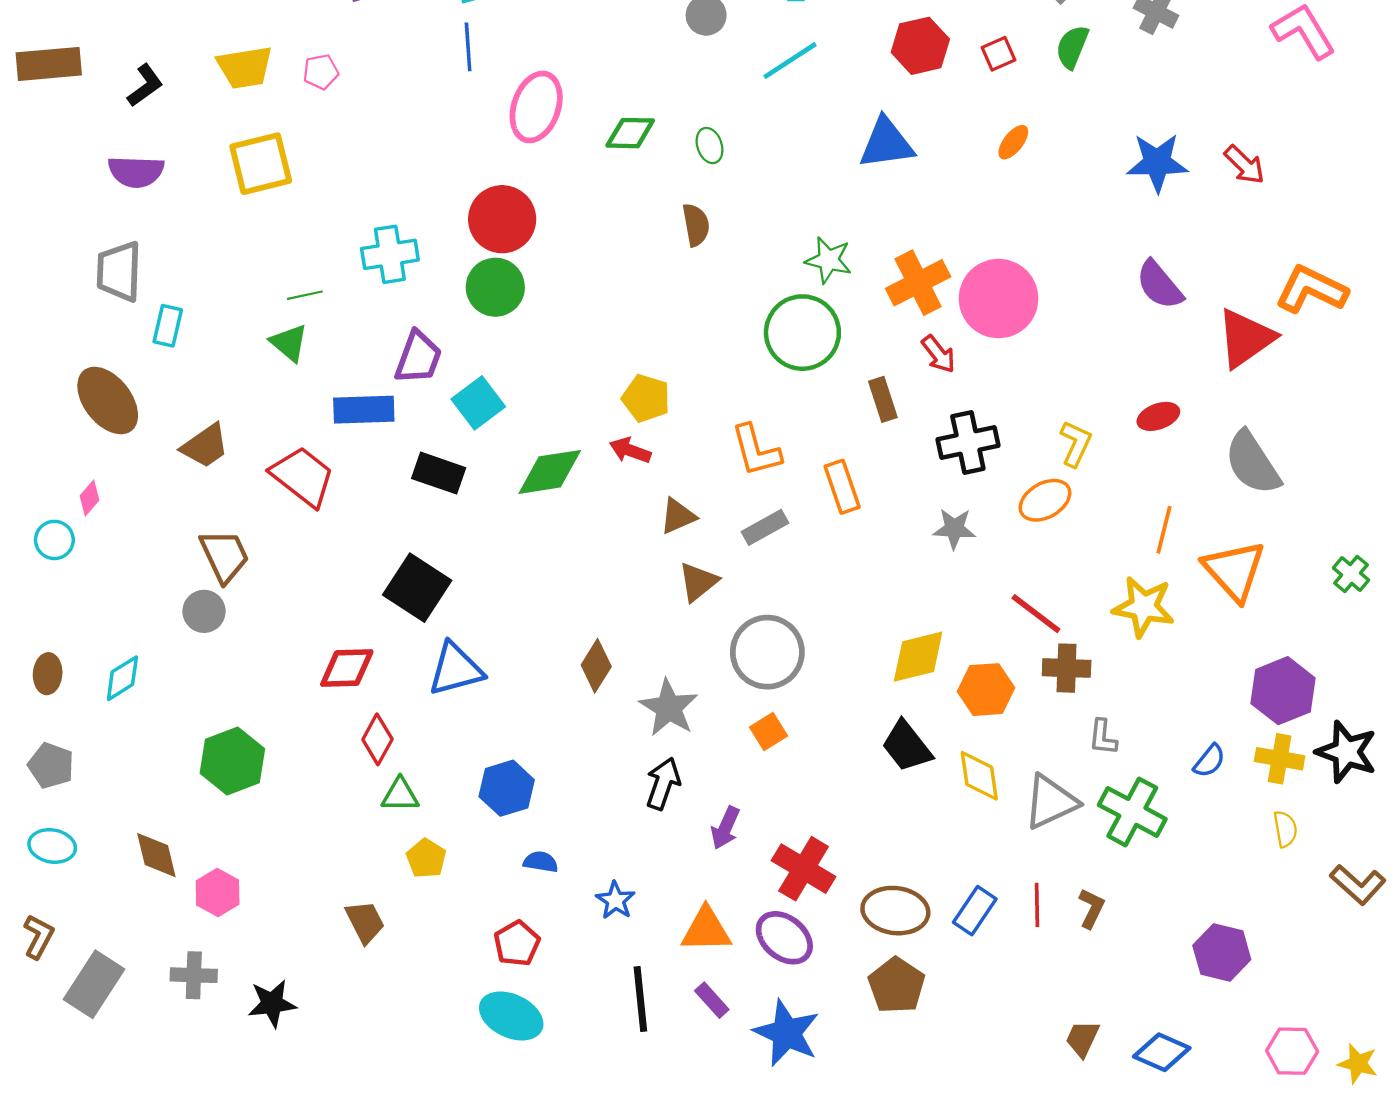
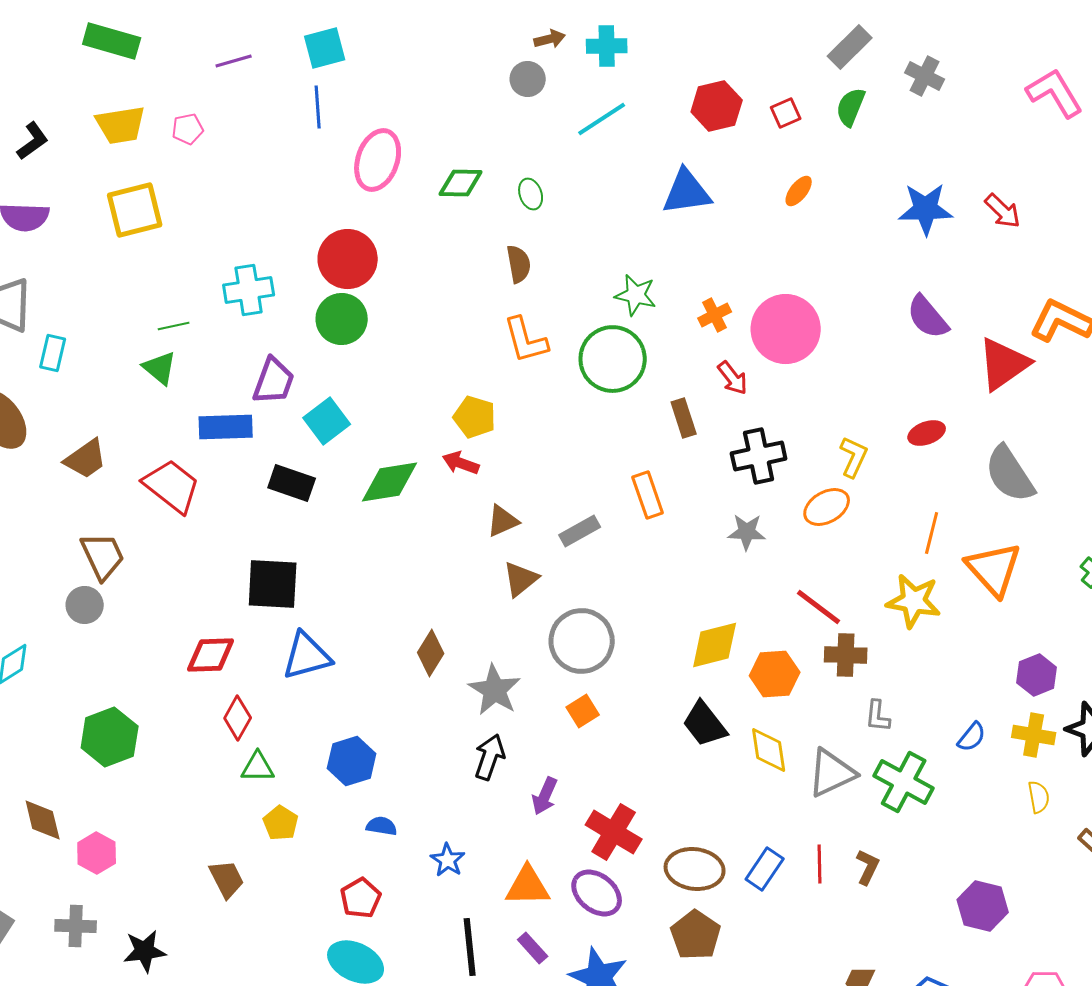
orange cross: (918, 283) -> (715, 315), size x0.6
orange L-shape: (756, 450) -> (526, 340), moved
black square: (417, 588) -> (273, 584), turned -30
purple hexagon: (1283, 691) -> (1037, 675), size x0.7

